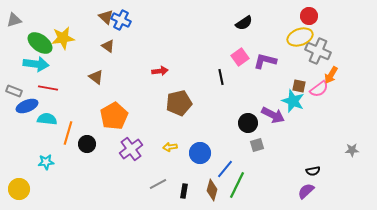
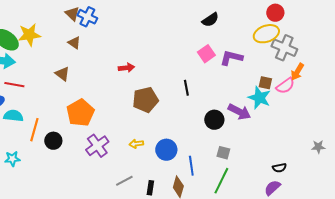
black line: (221, 77) -> (186, 88), moved
gray square: (257, 145) -> (223, 153), moved, turned 32
blue line: (225, 169) -> (191, 166), turned -48
green line: (237, 185) -> (221, 181), moved

